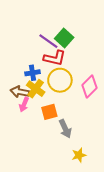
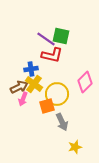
green square: (64, 38) -> (61, 36), turned -30
yellow circle: (60, 80) -> (57, 94), moved
brown arrow: (20, 92) -> (19, 87), turned 144

